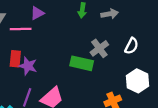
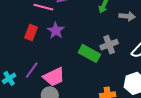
purple star: (28, 66) -> (56, 31), moved

